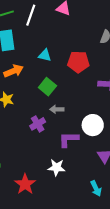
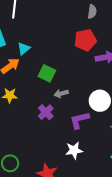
cyan triangle: (45, 55) -> (24, 49), moved, turned -40
red pentagon: (78, 62) -> (85, 40), moved

